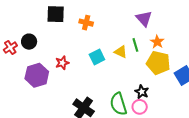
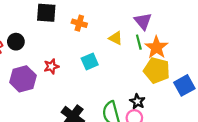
orange star: (157, 42) -> (156, 47), size x1.5
green line: (135, 45) -> (139, 42), moved
yellow triangle: (121, 52) -> (116, 38), moved

